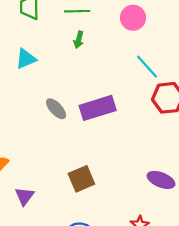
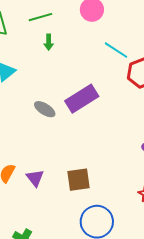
brown square: (81, 179) -> (79, 180), moved, turned 30
purple triangle: (24, 196) -> (35, 178), moved

